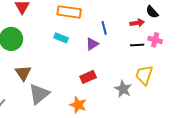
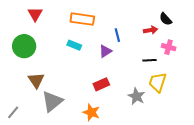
black line: (137, 45) -> (150, 60), moved

